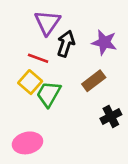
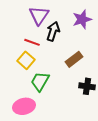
purple star: (104, 42) -> (82, 19), moved, turned -30
green trapezoid: (49, 94) -> (40, 81), moved
black cross: (111, 116) -> (87, 86), turned 35

